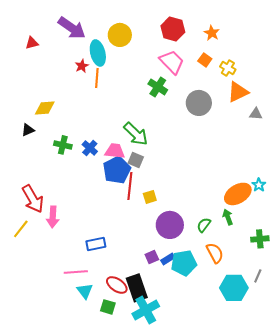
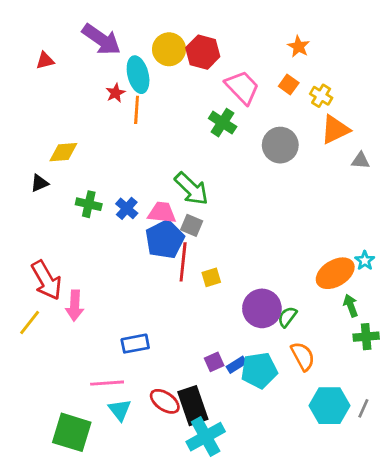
red hexagon: (173, 29) -> (203, 52), moved
green arrow: (228, 217) -> (351, 306), moved
purple circle: (170, 225) -> (262, 308), moved
gray line: (258, 276) -> (363, 408), moved
green square: (108, 307) -> (72, 432), moved, size x1.8

